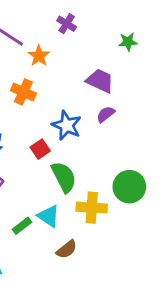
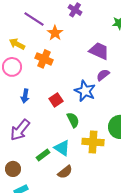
blue star: (67, 125) -> (85, 91), moved
green semicircle: (64, 177) -> (73, 120), size x0.7
brown semicircle: (67, 249) -> (65, 172), moved

